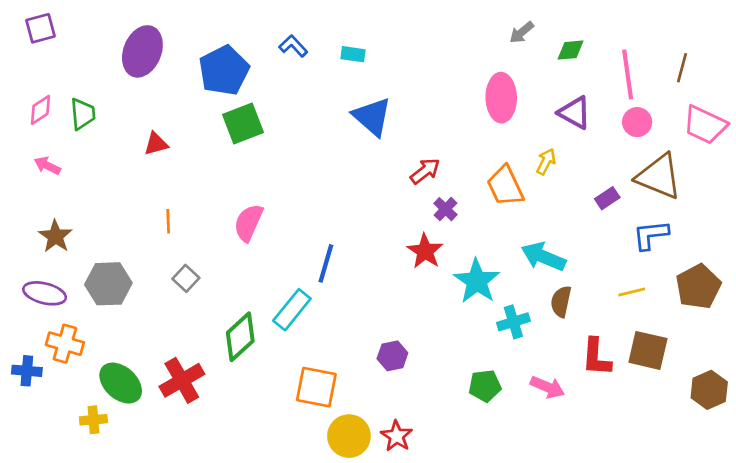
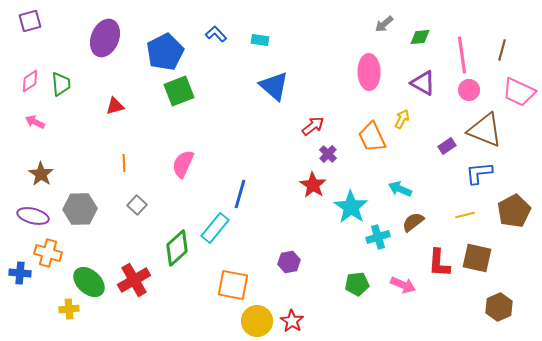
cyan arrow: (543, 257) -> (400, 189), size x0.7
brown semicircle: (561, 301) -> (413, 222), turned 40
brown hexagon: (709, 390) -> (499, 307), moved

